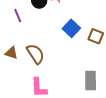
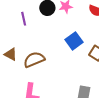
brown semicircle: (35, 54) -> (34, 60), turned -90

